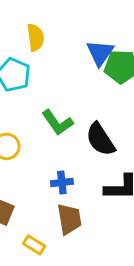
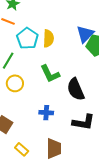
yellow semicircle: (36, 38) -> (48, 38), moved
brown trapezoid: (69, 219) -> (54, 149), moved

